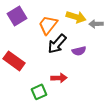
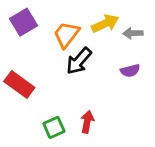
yellow arrow: (76, 17) -> (105, 24), turned -42
purple semicircle: (79, 51) -> (130, 71), moved
red arrow: (59, 78) -> (87, 122), moved, turned -77

